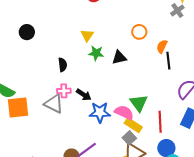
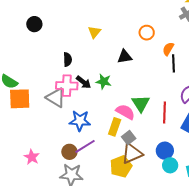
green star: (96, 53) -> (104, 82), moved
pink cross: (64, 91) -> (67, 86), size x1.5
black arrow: (84, 95) -> (84, 82), moved
blue star: (100, 112) -> (80, 121), moved
red line: (160, 122) -> (165, 112), moved
yellow rectangle: (133, 125) -> (115, 127), moved, turned 72

